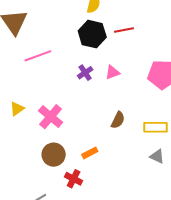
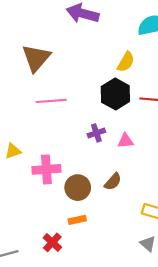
pink cross: (51, 117) -> (46, 169), turned 30
brown semicircle: (118, 120) -> (113, 182), moved
brown circle: (54, 155) -> (78, 188), moved

